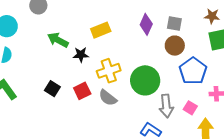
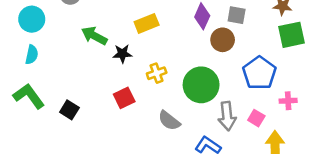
brown circle: (175, 46) -> (223, 40), moved
yellow cross: (109, 71) -> (157, 73), size x0.7
black square: (52, 89) -> (69, 110), moved
gray semicircle: (108, 98) -> (169, 121), moved

